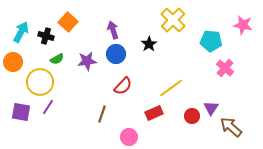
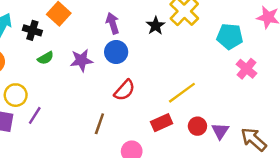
black star: (149, 44) -> (156, 26), moved
yellow circle: (40, 82) -> (16, 95), moved, size x0.7
purple triangle: (211, 108) -> (220, 131), moved
red circle: (192, 116) -> (197, 126), moved

